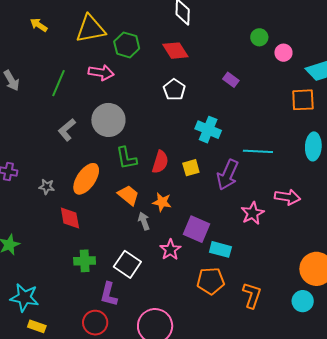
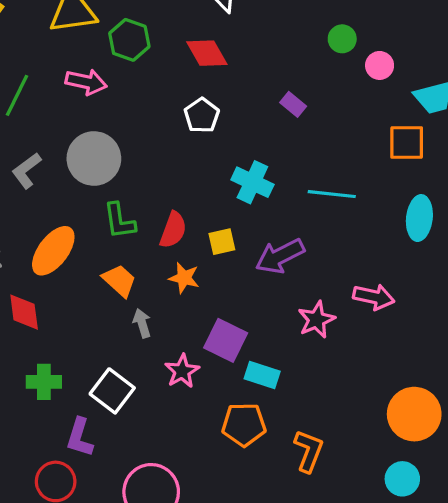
cyan line: (258, 151) -> (332, 194), moved
purple arrow: (228, 175) -> (280, 256), turned 36
orange star: (162, 202) -> (184, 278), moved
cyan circle: (303, 301) -> (402, 479), moved

